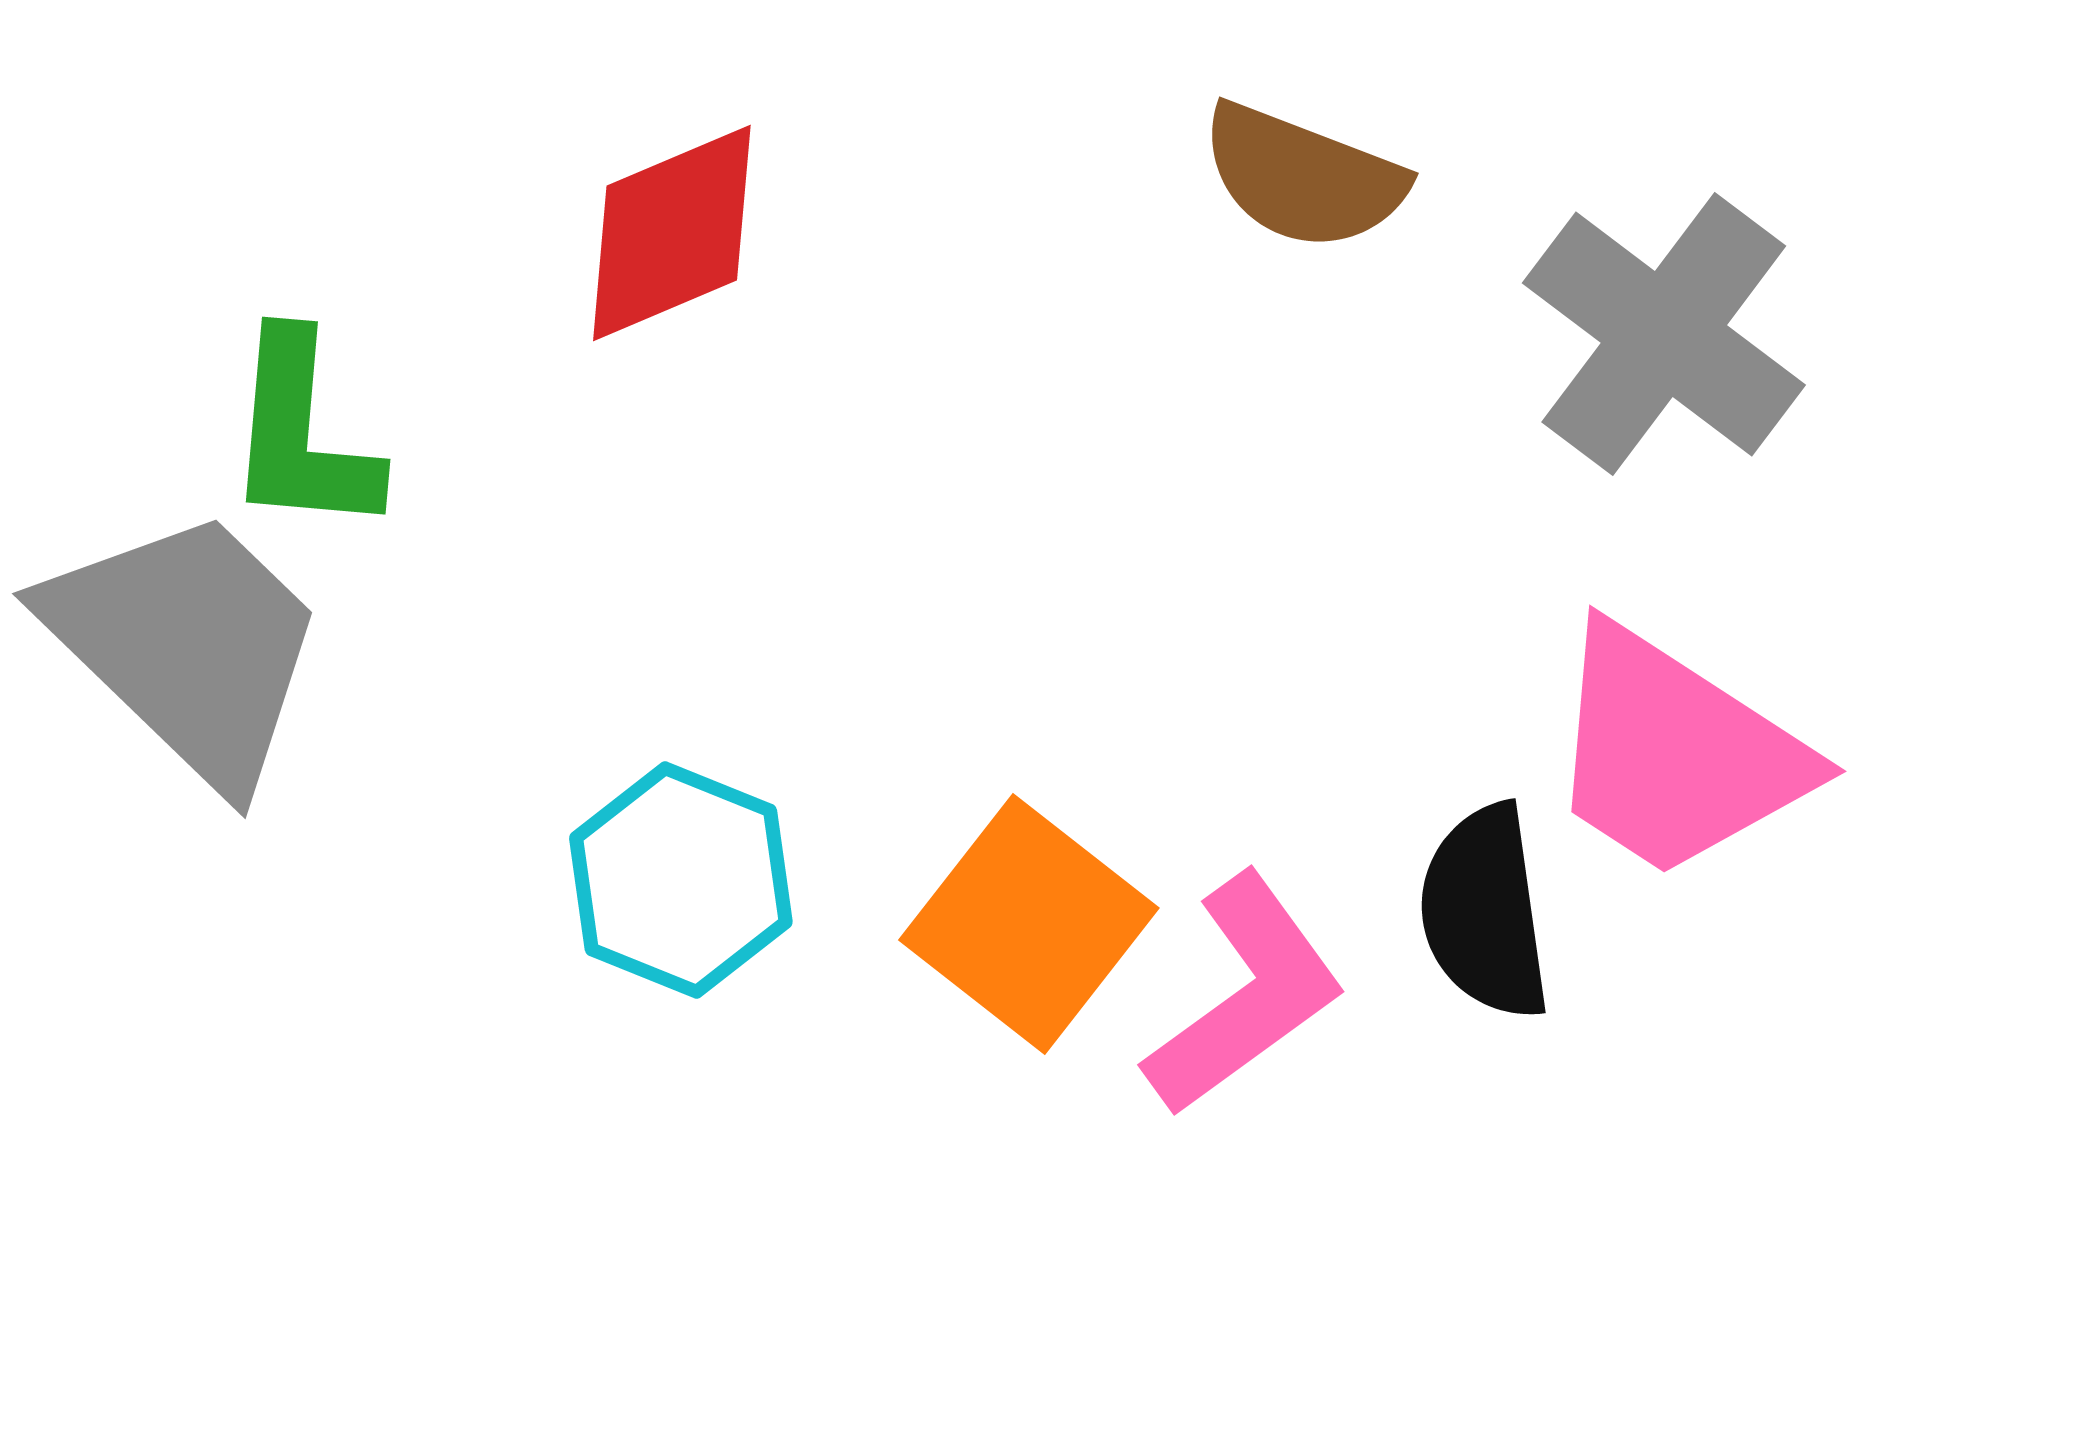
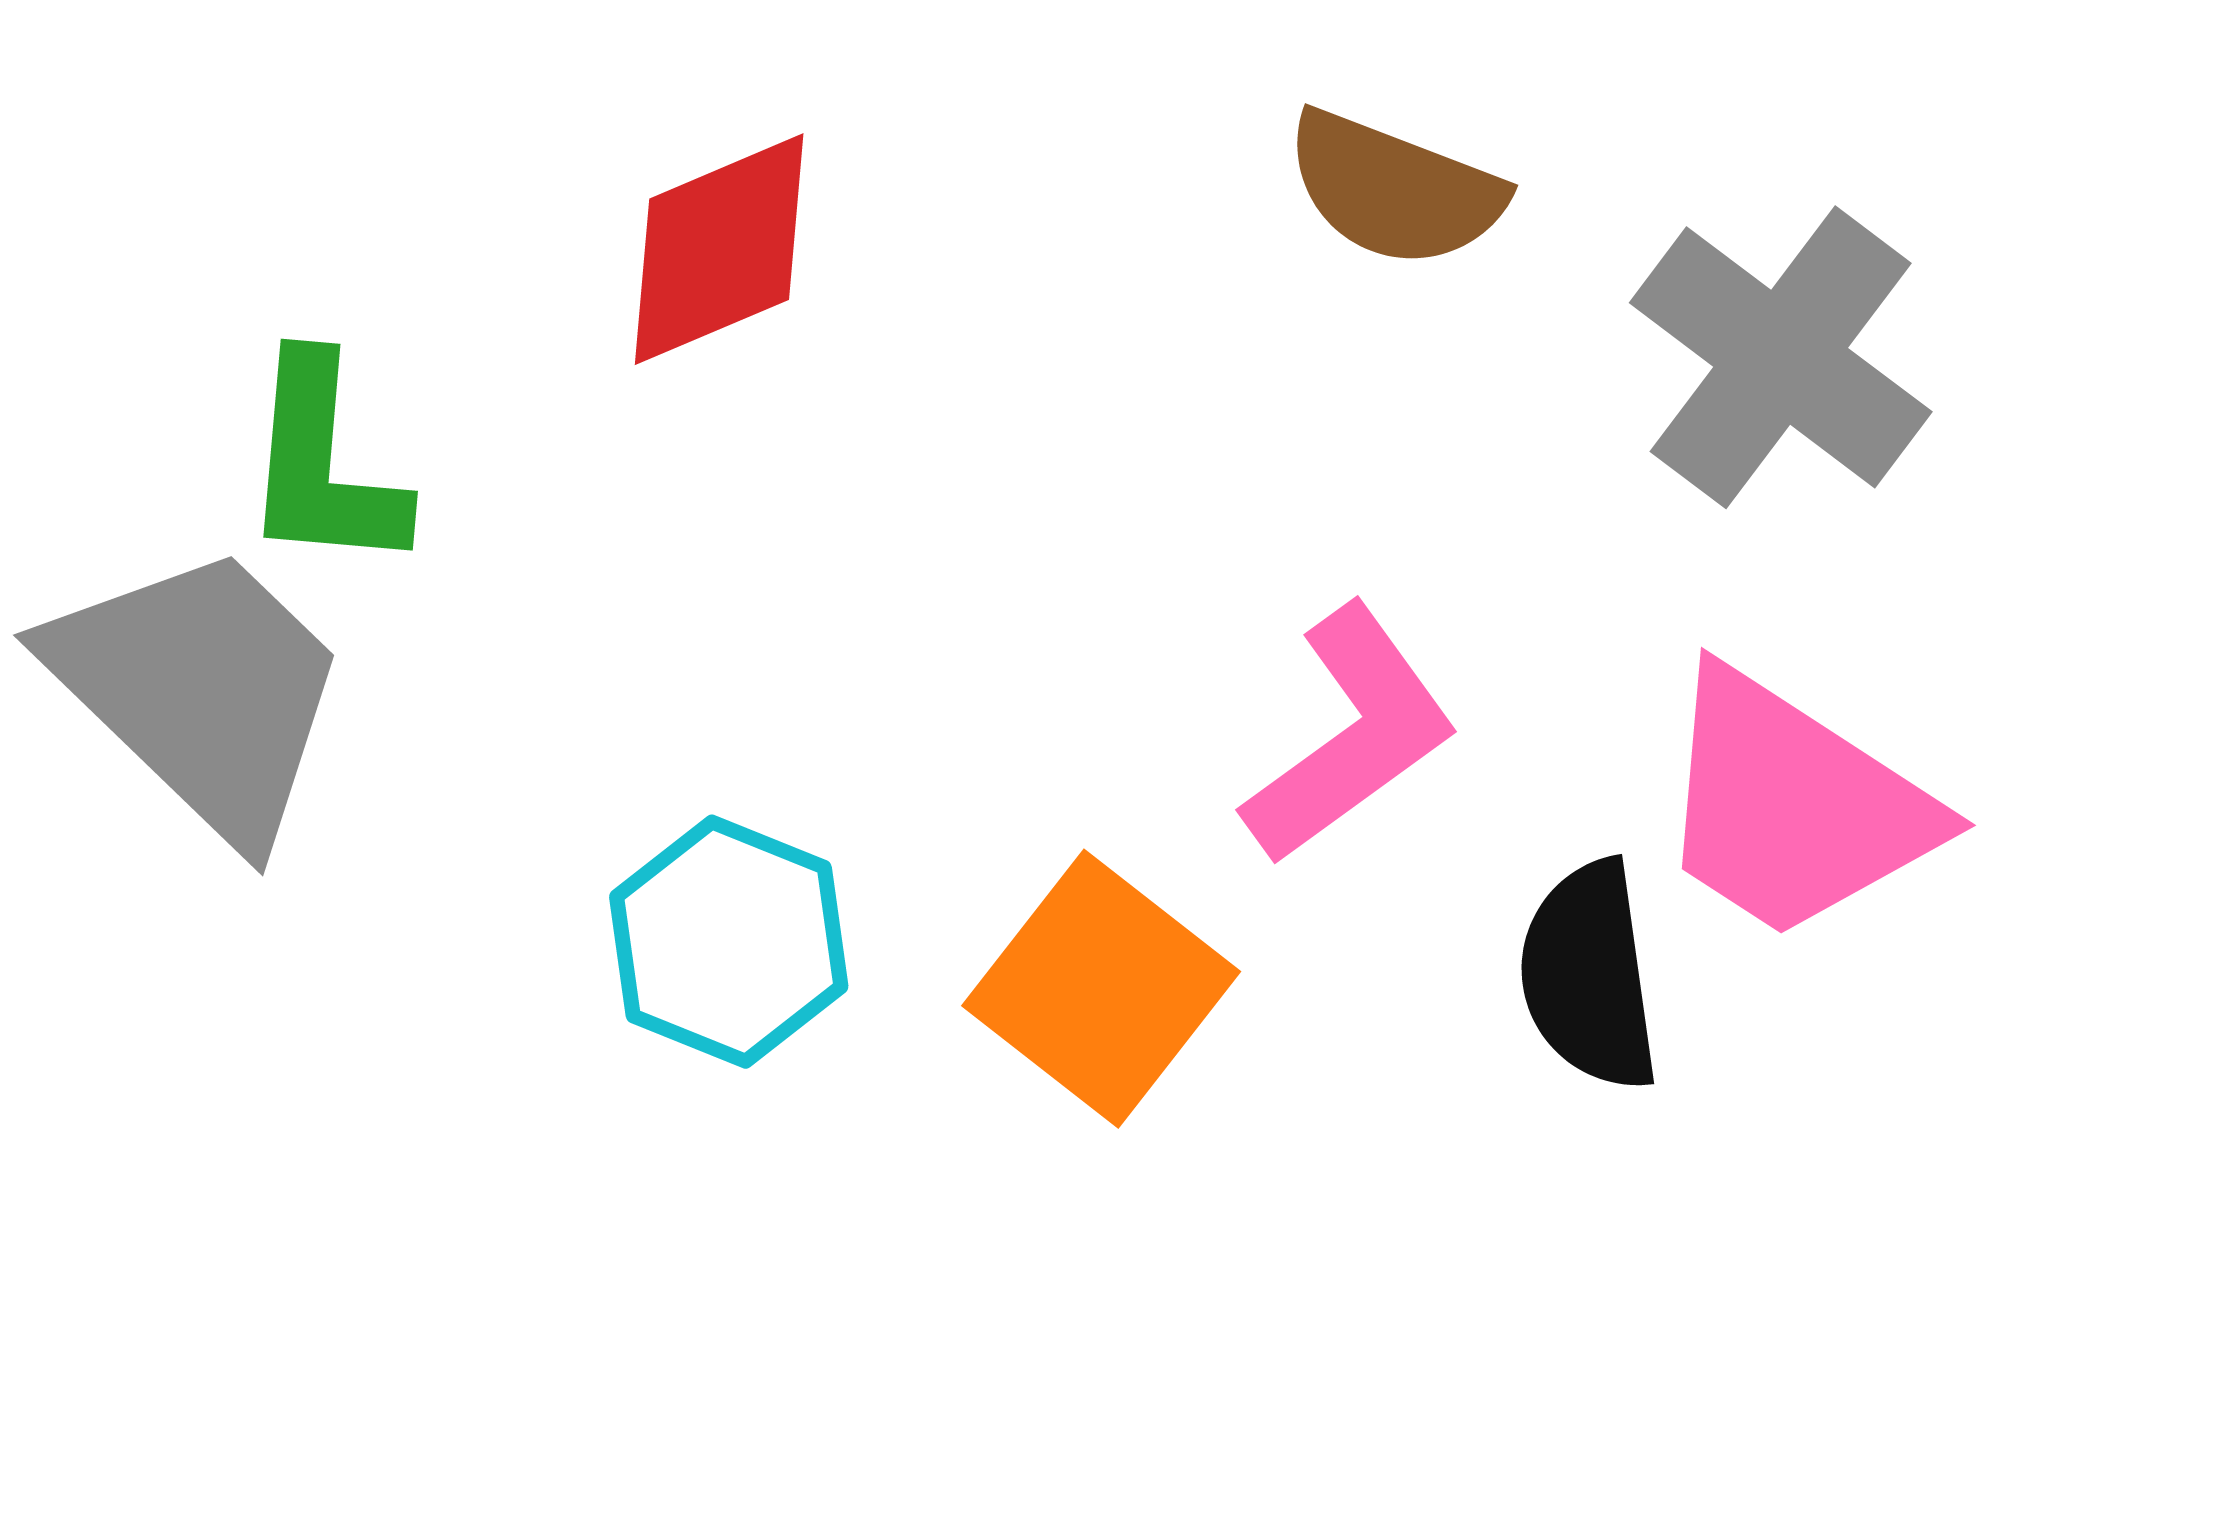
pink L-shape: (1245, 995) -> (1350, 735), moved

